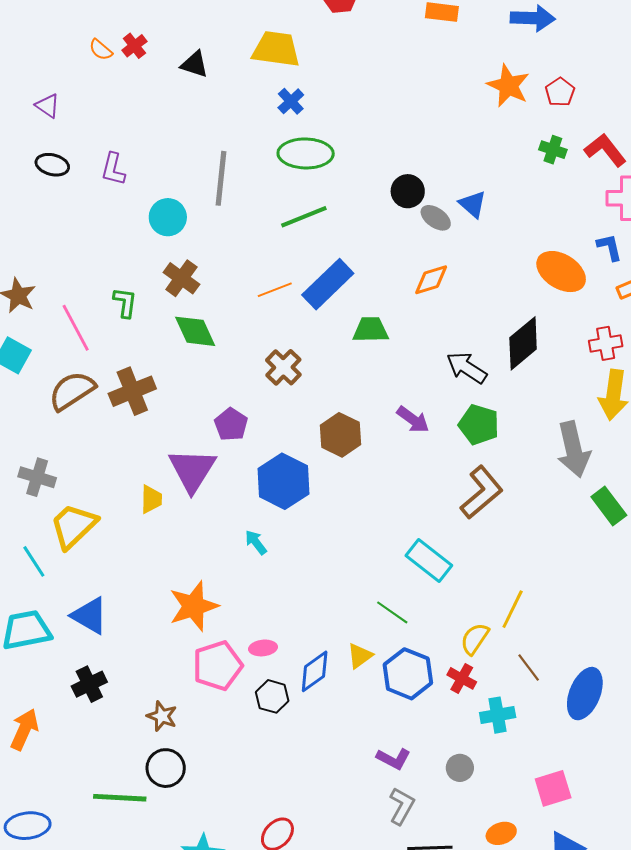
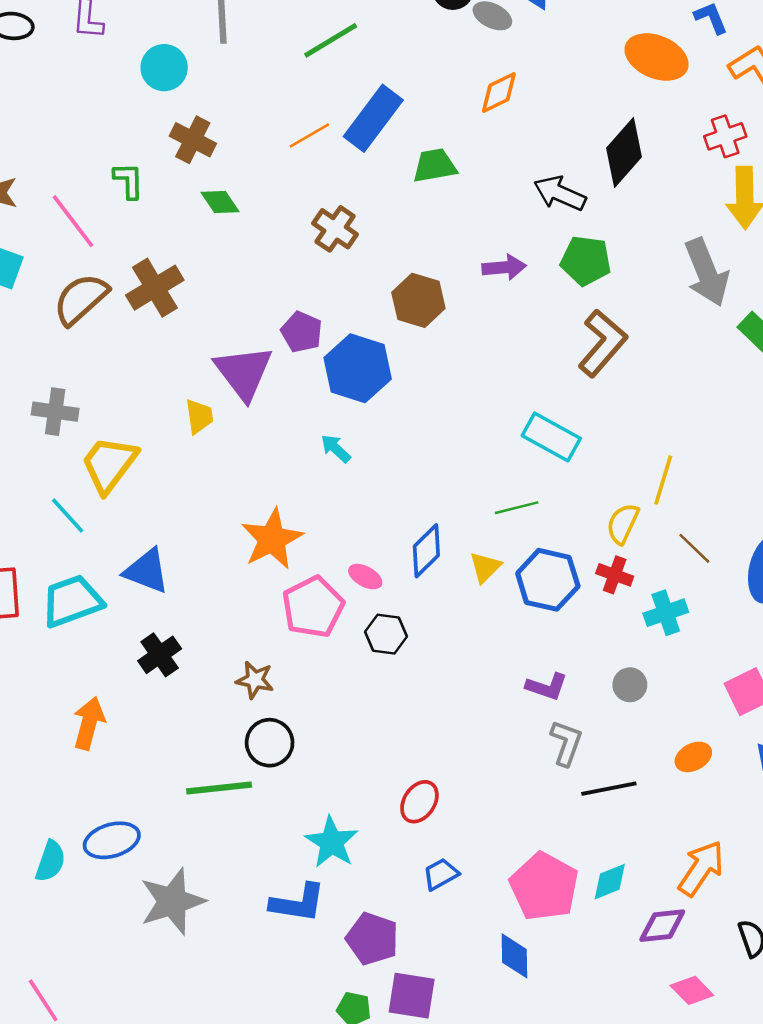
green diamond: (195, 331) -> (220, 202), size x0.7
purple arrow: (413, 420) -> (504, 267), turned -32
purple pentagon: (231, 424) -> (302, 332), moved
green line: (392, 612) -> (517, 508), turned -40
pink ellipse: (263, 648) -> (365, 577), turned 44
blue diamond: (315, 671) -> (426, 551), moved

